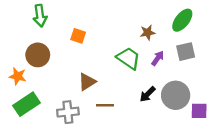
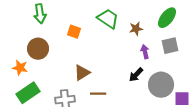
green trapezoid: (129, 58) -> (108, 19), moved
purple arrow: (158, 58) -> (145, 52), turned -48
black arrow: (148, 94) -> (136, 75), moved

